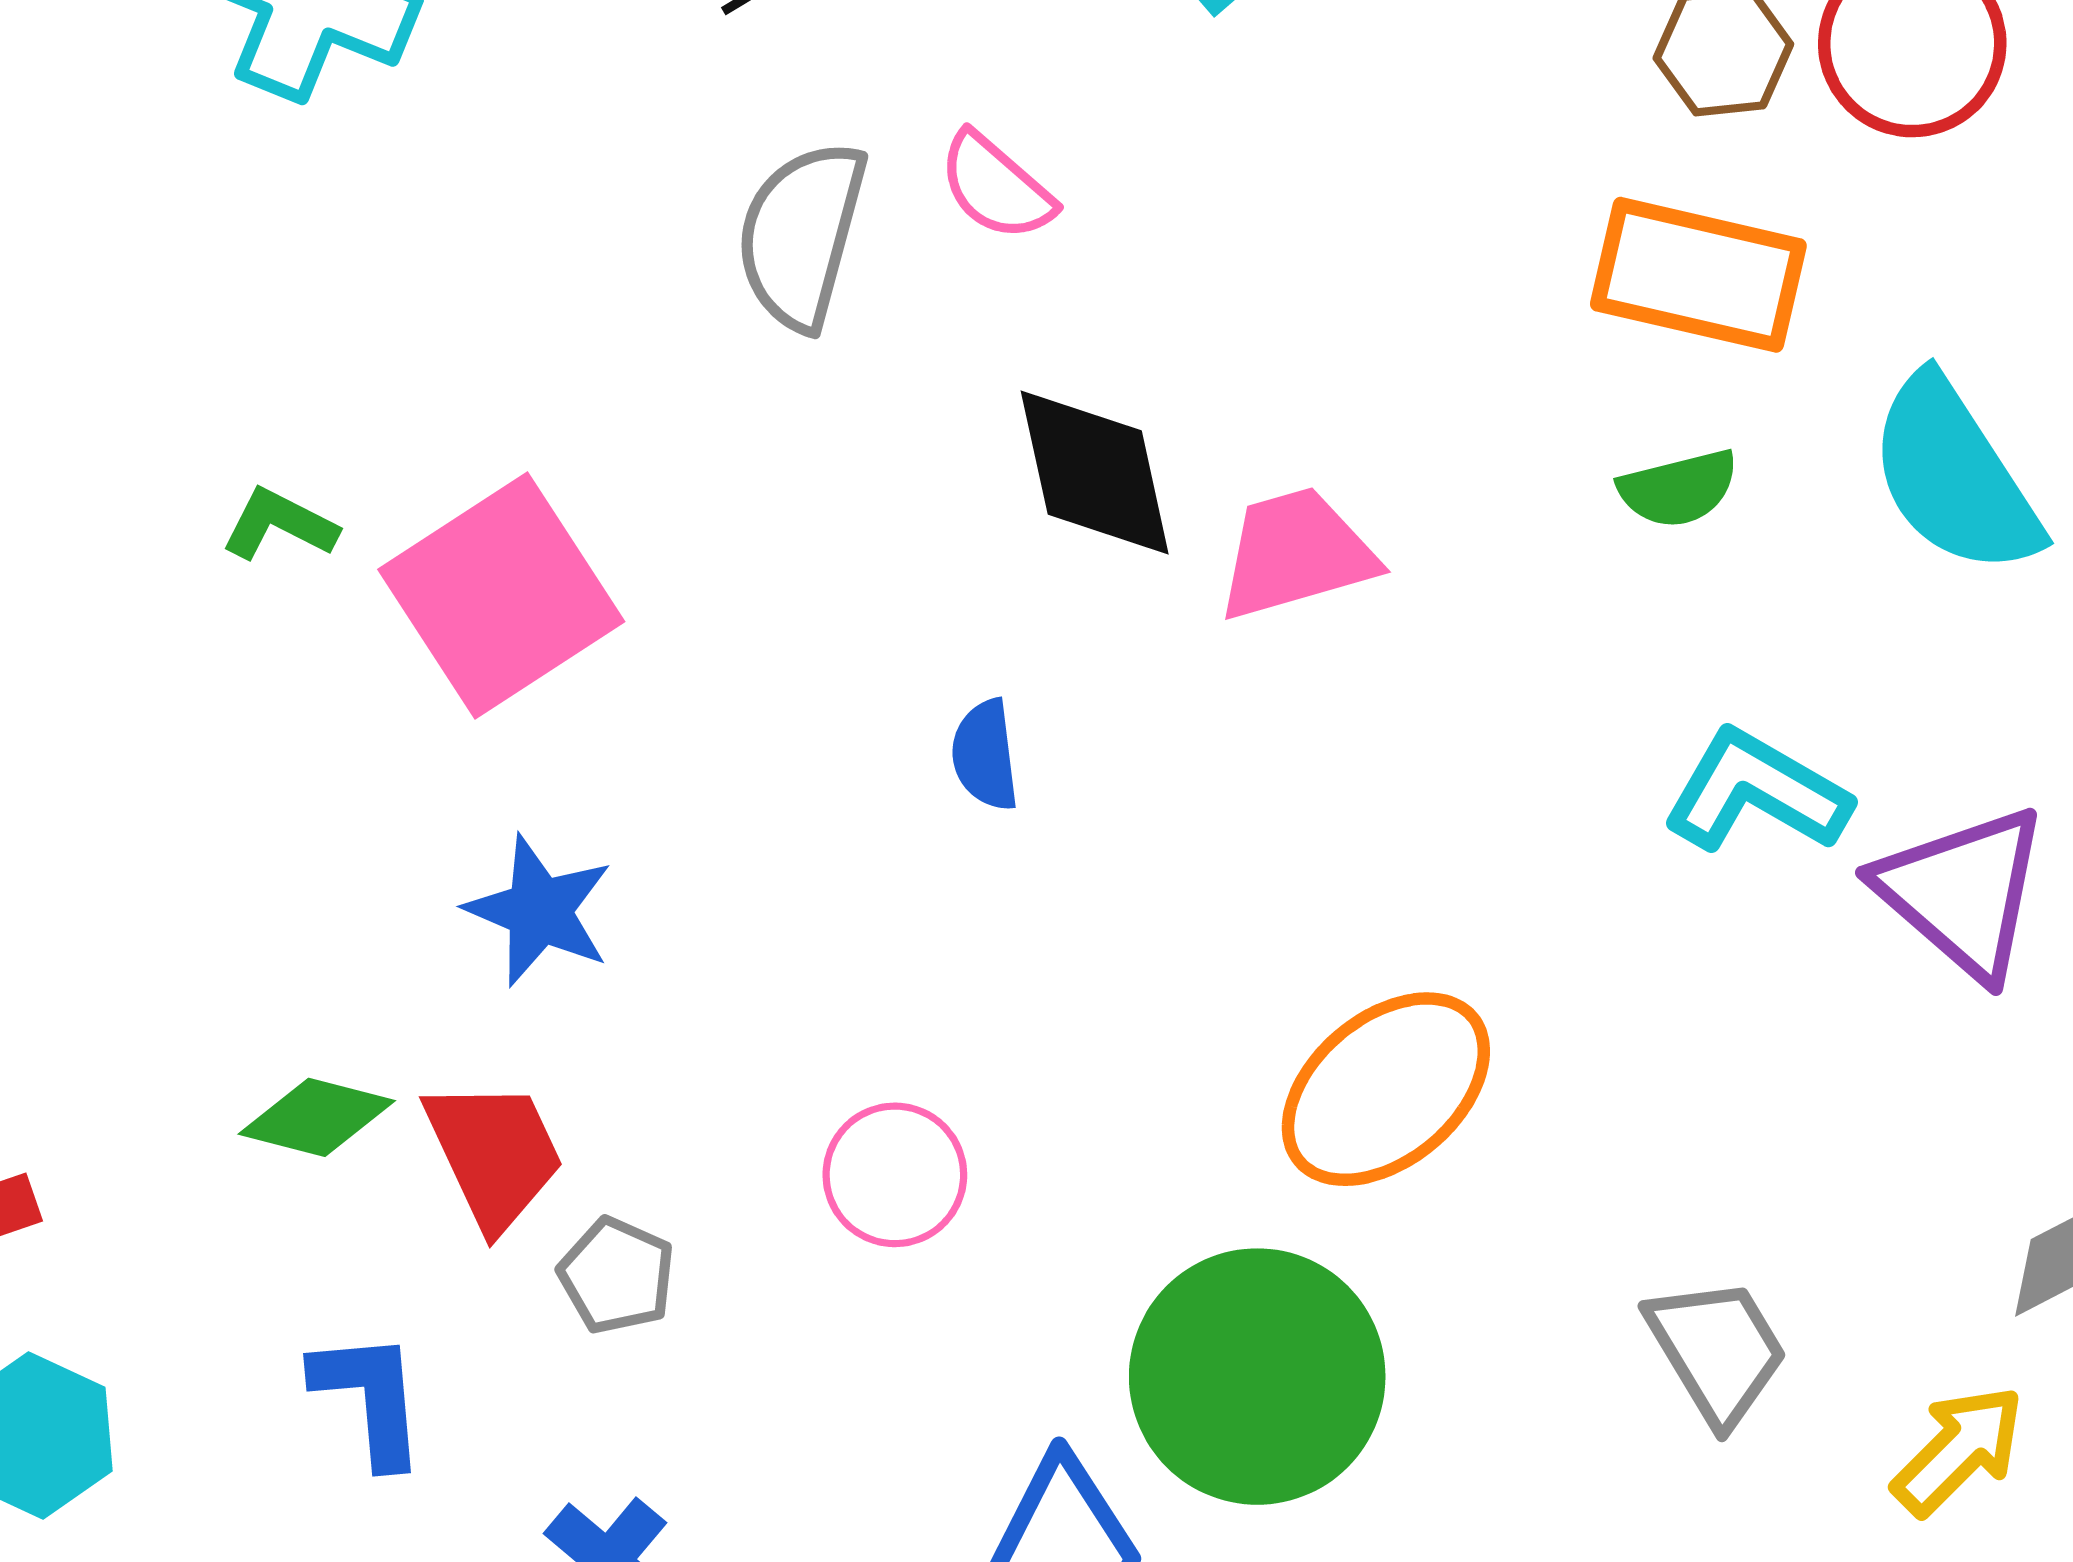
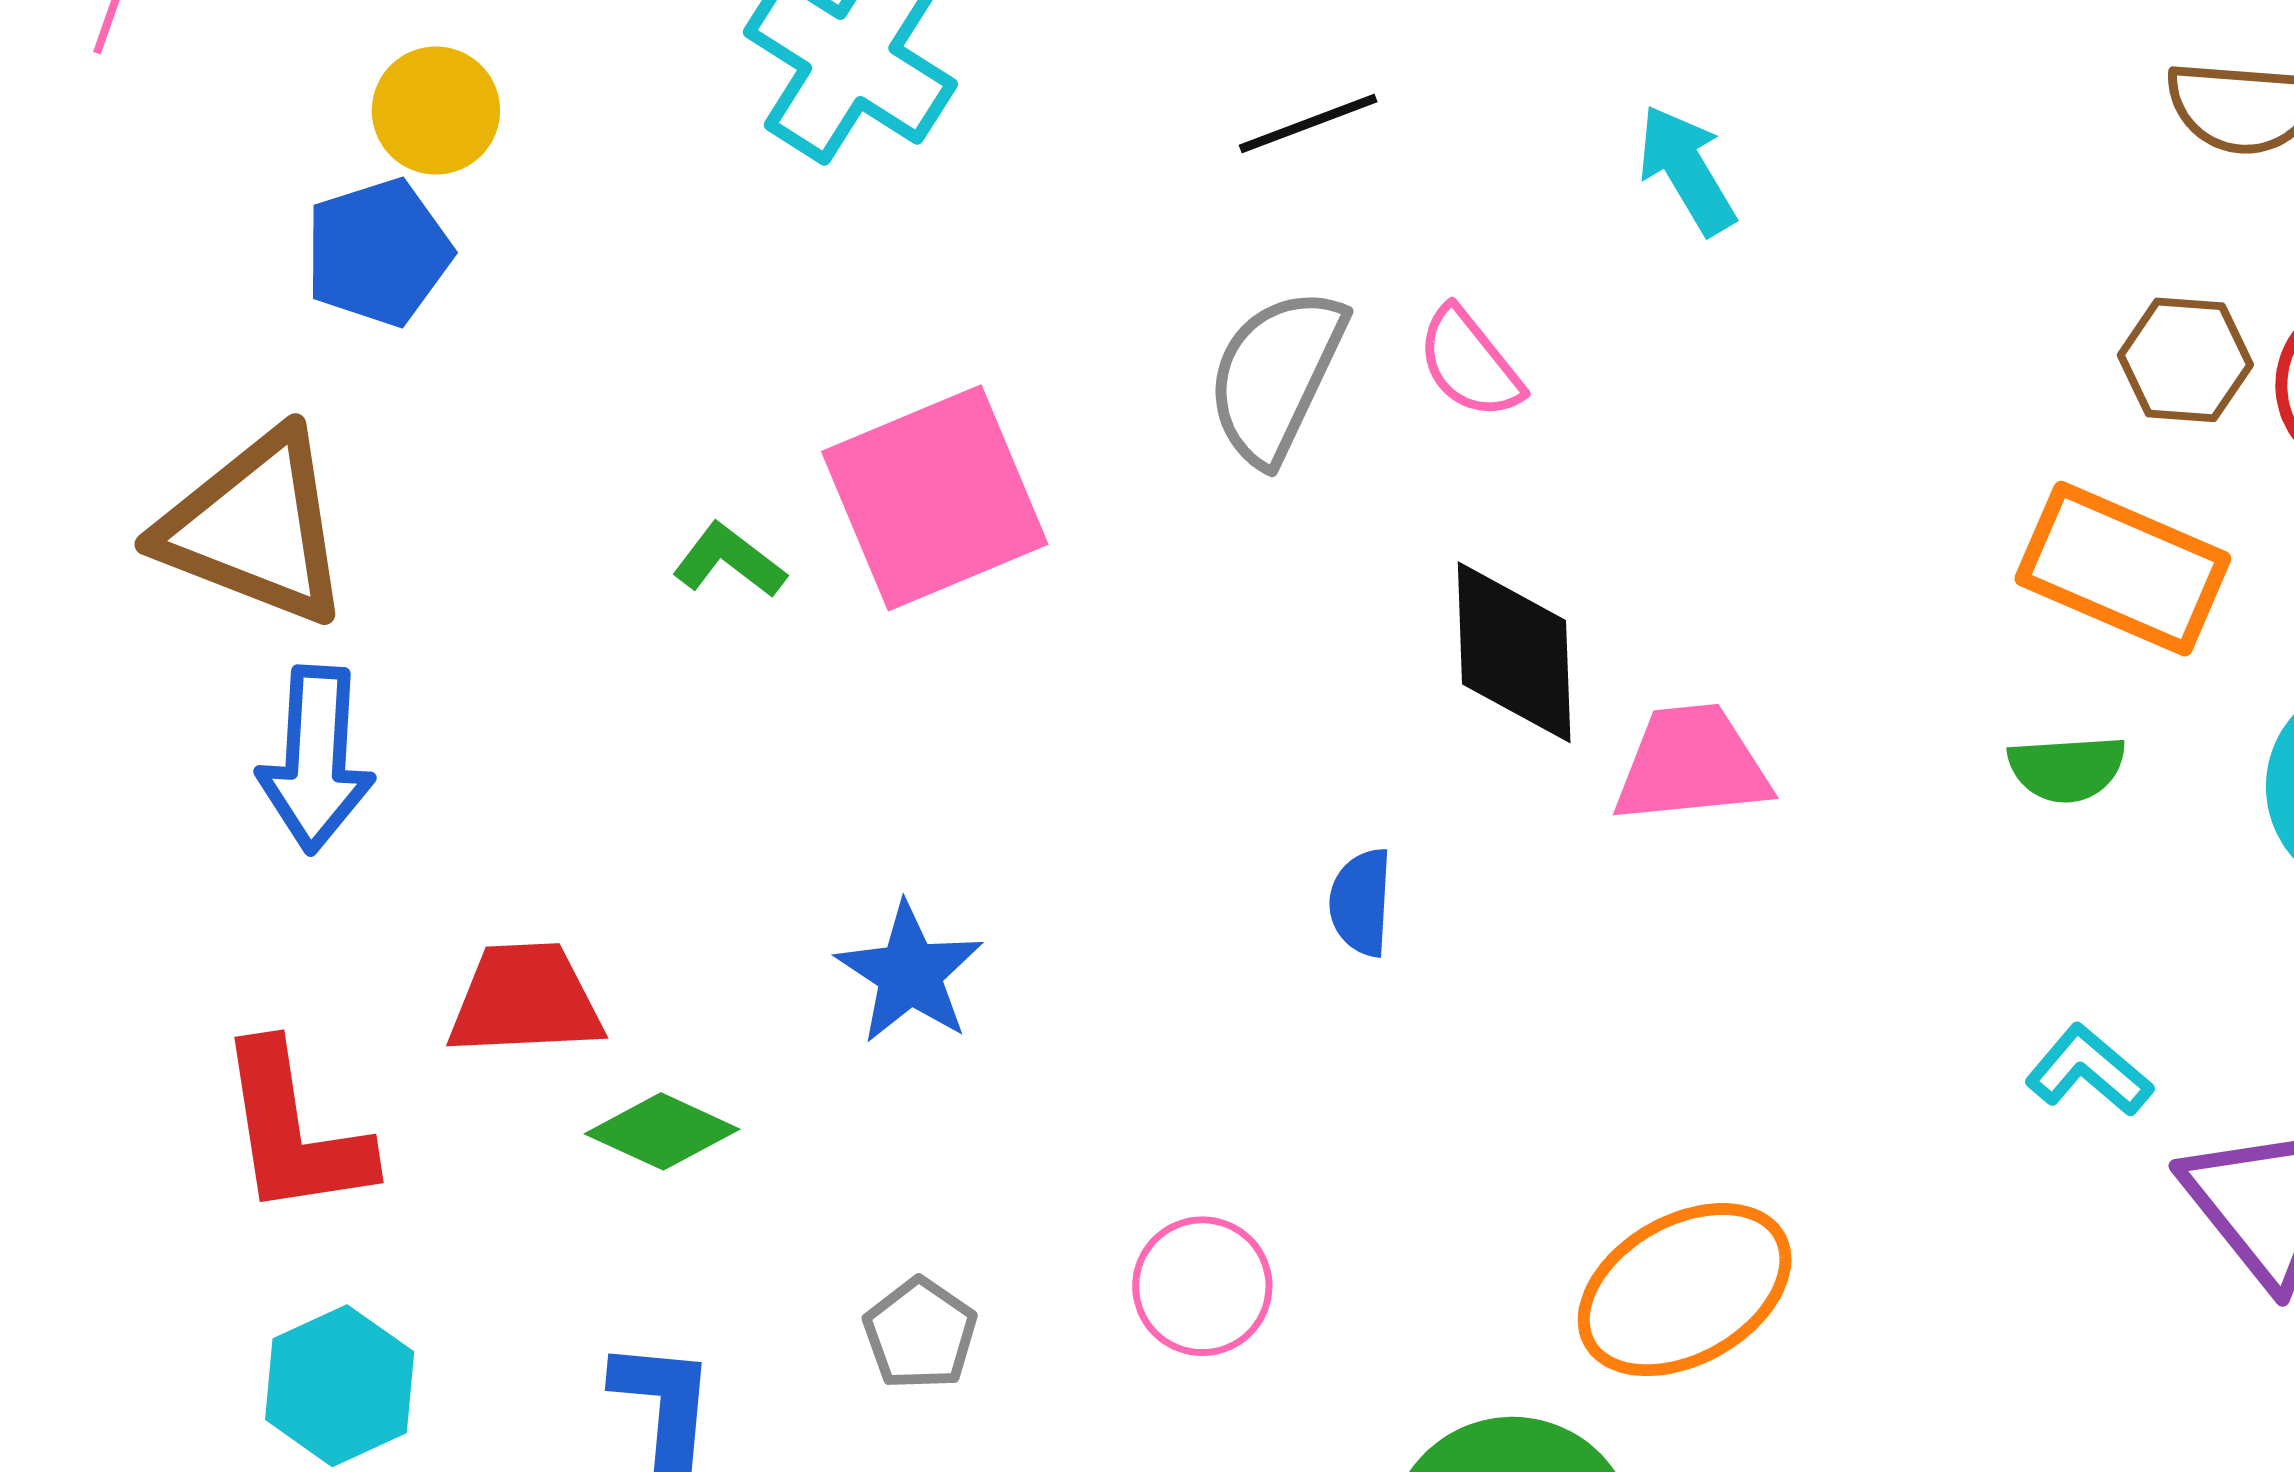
pink square: (501, 596) -> (935, 498), moved
cyan L-shape: (1756, 792) -> (2089, 1071), size x0.7
red trapezoid: (494, 1154) -> (525, 1000), moved, turned -78

